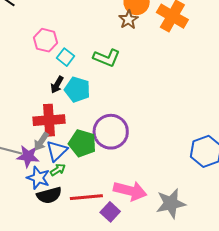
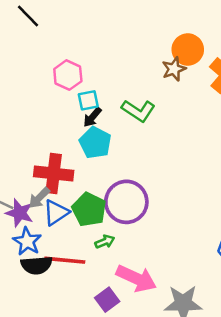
cyan square: (66, 57) -> (88, 100), turned 30
black arrow: (57, 85) -> (92, 117), moved
green arrow: (58, 170) -> (105, 242), moved
red line: (86, 197) -> (65, 260), moved

